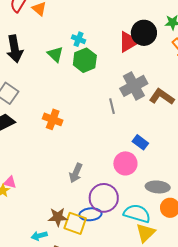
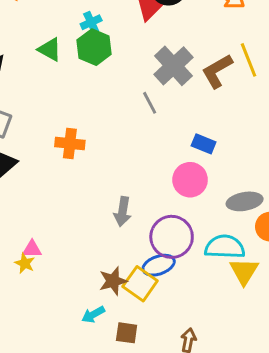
cyan cross: (79, 39) -> (91, 22), moved, turned -32
brown L-shape: (162, 97) -> (217, 71), turned -50
yellow square: (75, 223) -> (140, 284), turned 30

